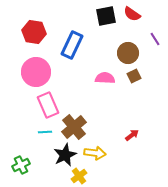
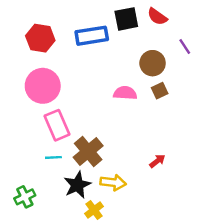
blue rectangle: (72, 45) -> (92, 36), moved, turned 56

